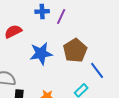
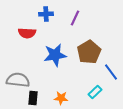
blue cross: (42, 11) -> (46, 14), moved
red semicircle: (13, 31) -> (27, 33), turned -150

